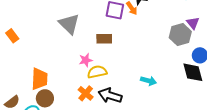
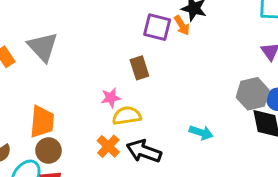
gray triangle: (69, 24) -> (43, 47), moved
gray hexagon: (180, 35) -> (253, 94), moved
brown rectangle: (104, 39) -> (139, 68), turned 70

